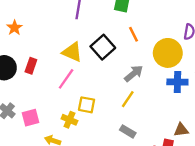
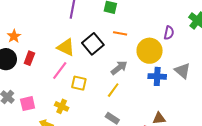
orange star: (14, 28) -> (14, 36), moved
orange line: (134, 34) -> (120, 33), turned -56
yellow square: (87, 105) -> (79, 83), moved

